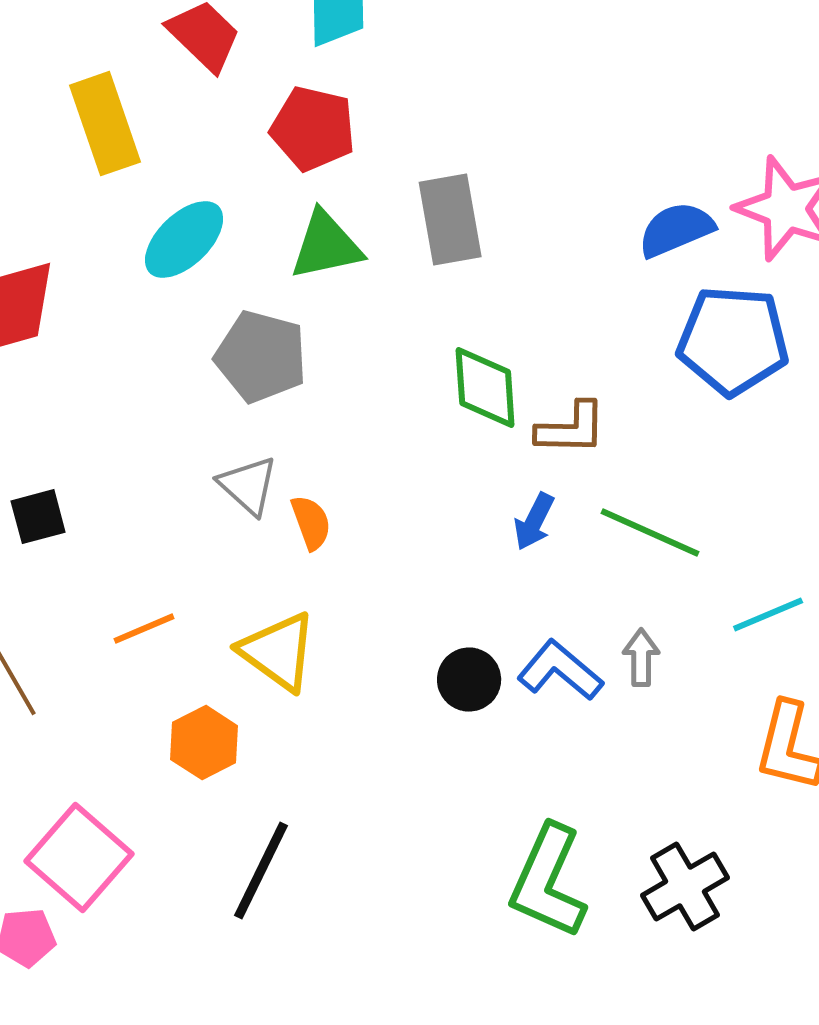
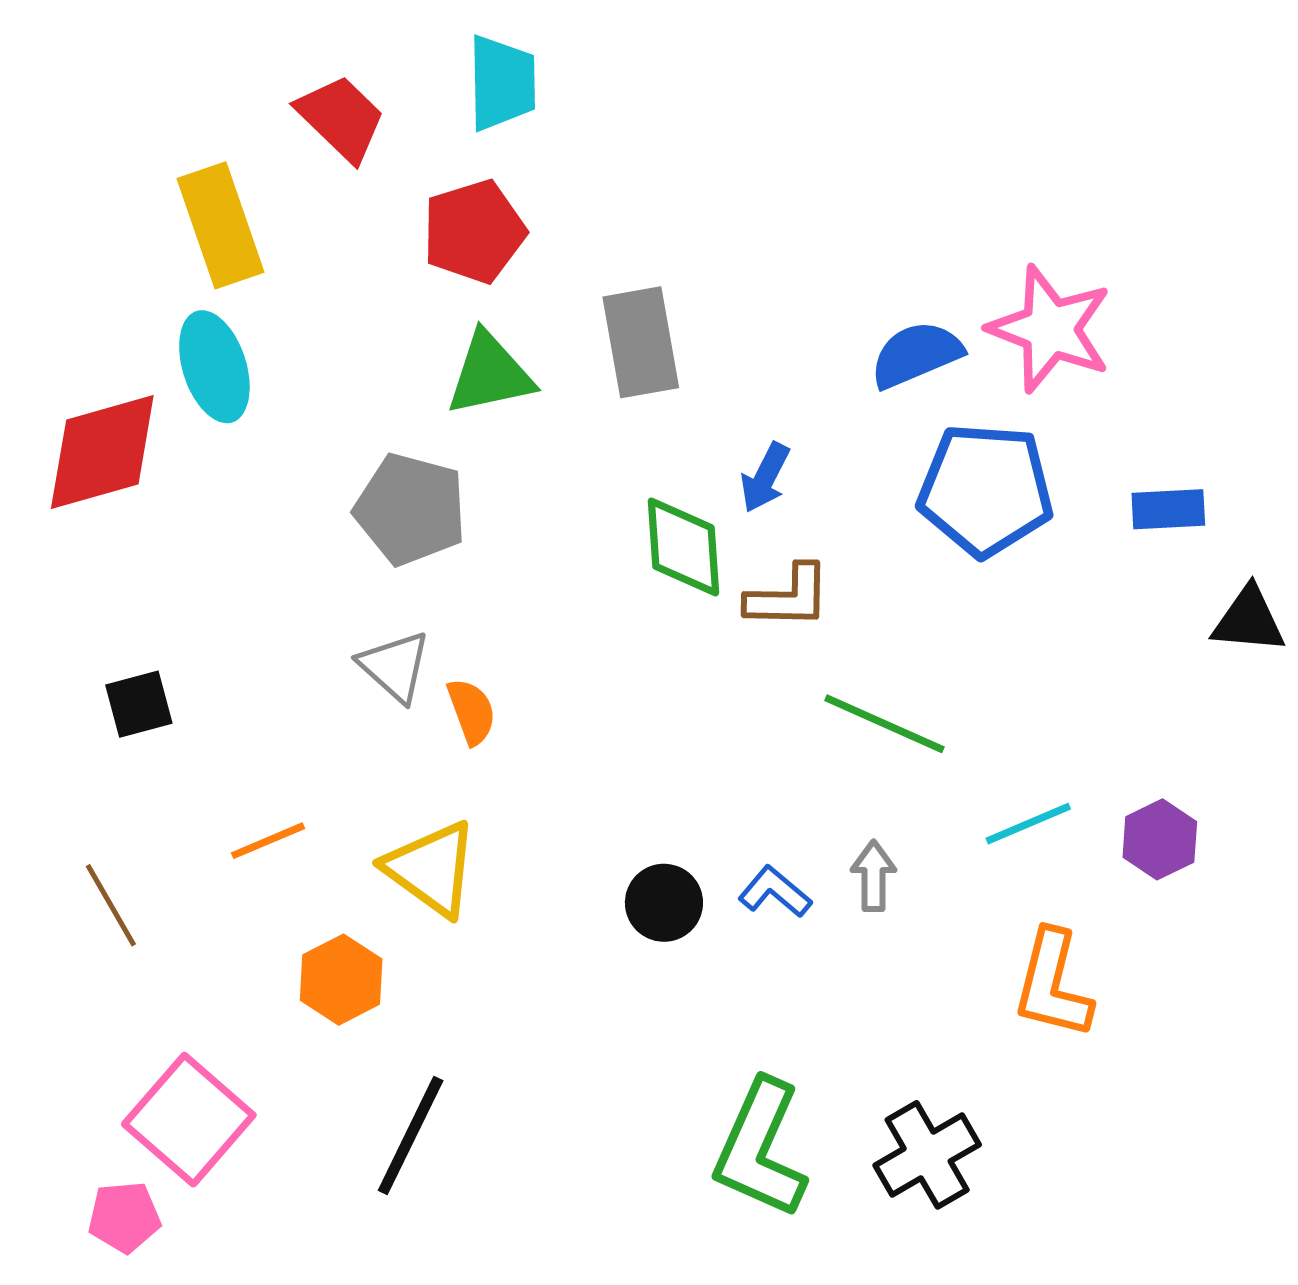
red pentagon: (313, 129) -> (474, 231), turned -30
cyan ellipse: (184, 240) -> (214, 367), moved, turned -64
blue arrow: (534, 522) -> (765, 478), moved
blue L-shape: (560, 671) -> (775, 892), size x0.7

